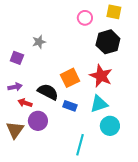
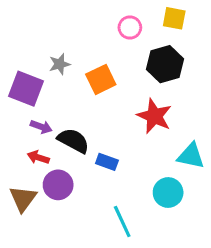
purple square: (17, 58) -> (26, 89), size x1.6
orange square: (70, 78) -> (101, 79), moved
purple arrow: (15, 87) -> (41, 127), moved, turned 32
cyan triangle: (99, 104) -> (191, 156), moved, turned 30
cyan line: (80, 145) -> (122, 222), turned -40

